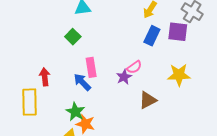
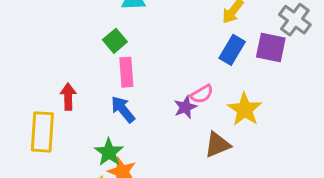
pink rectangle: (91, 67) -> (126, 72), moved
yellow star: (179, 75) -> (245, 110), moved, turned 30

